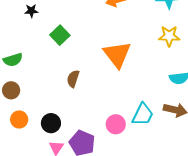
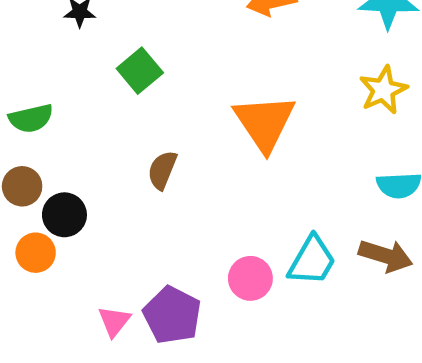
yellow star: (169, 36) -> (383, 90), turned -30
black circle: (51, 123) -> (64, 215), moved

